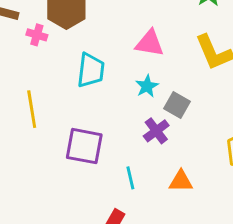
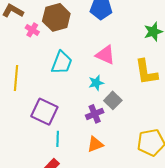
cyan line: (130, 178) -> (58, 139), moved
orange triangle: (181, 181) -> (95, 144), moved, turned -36

